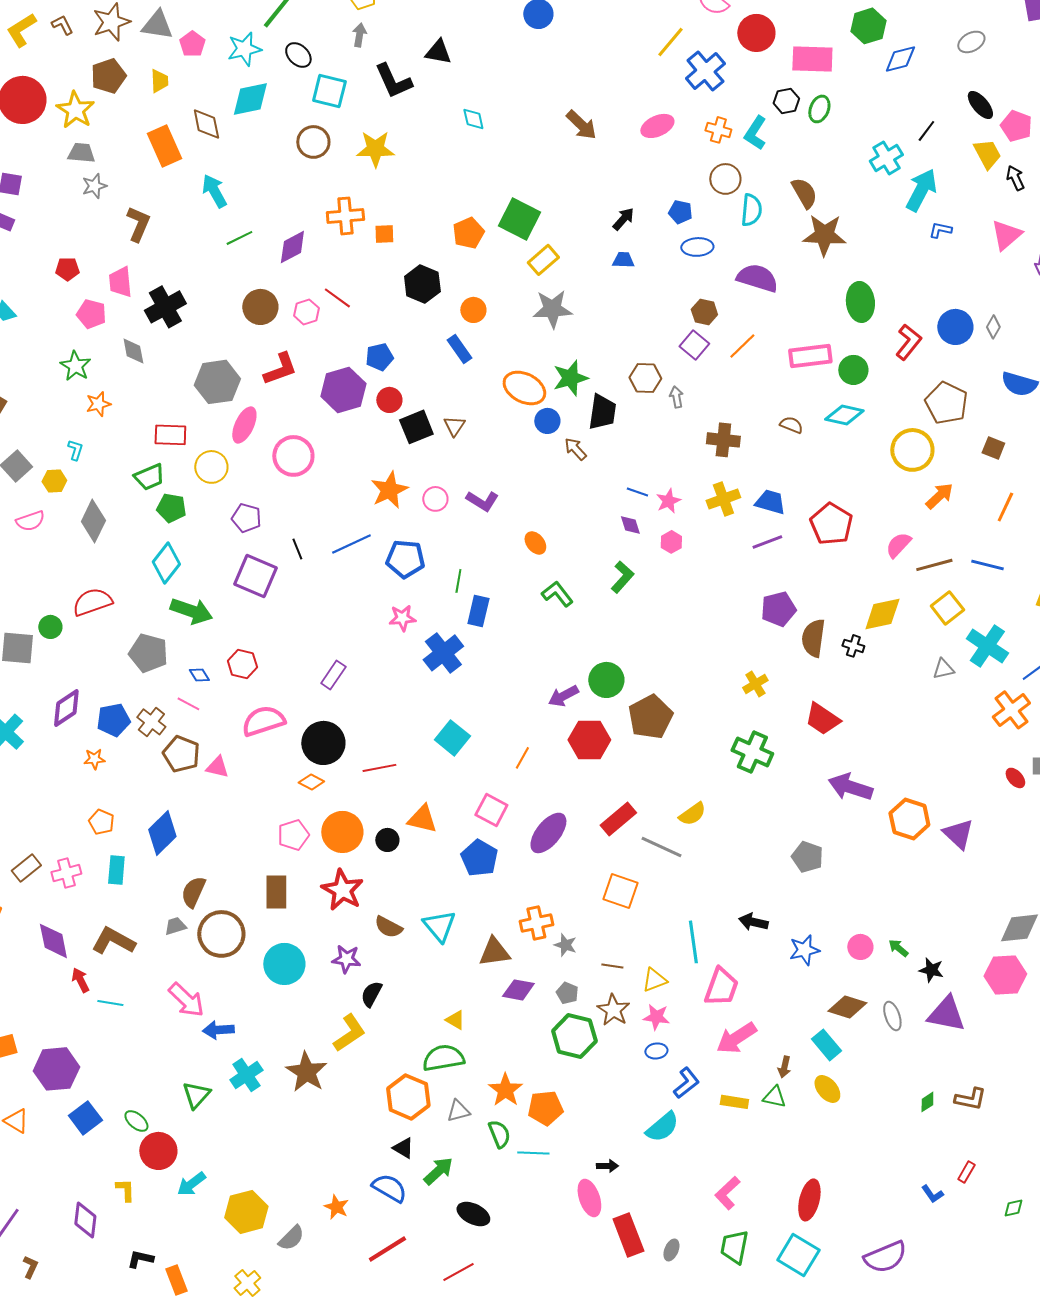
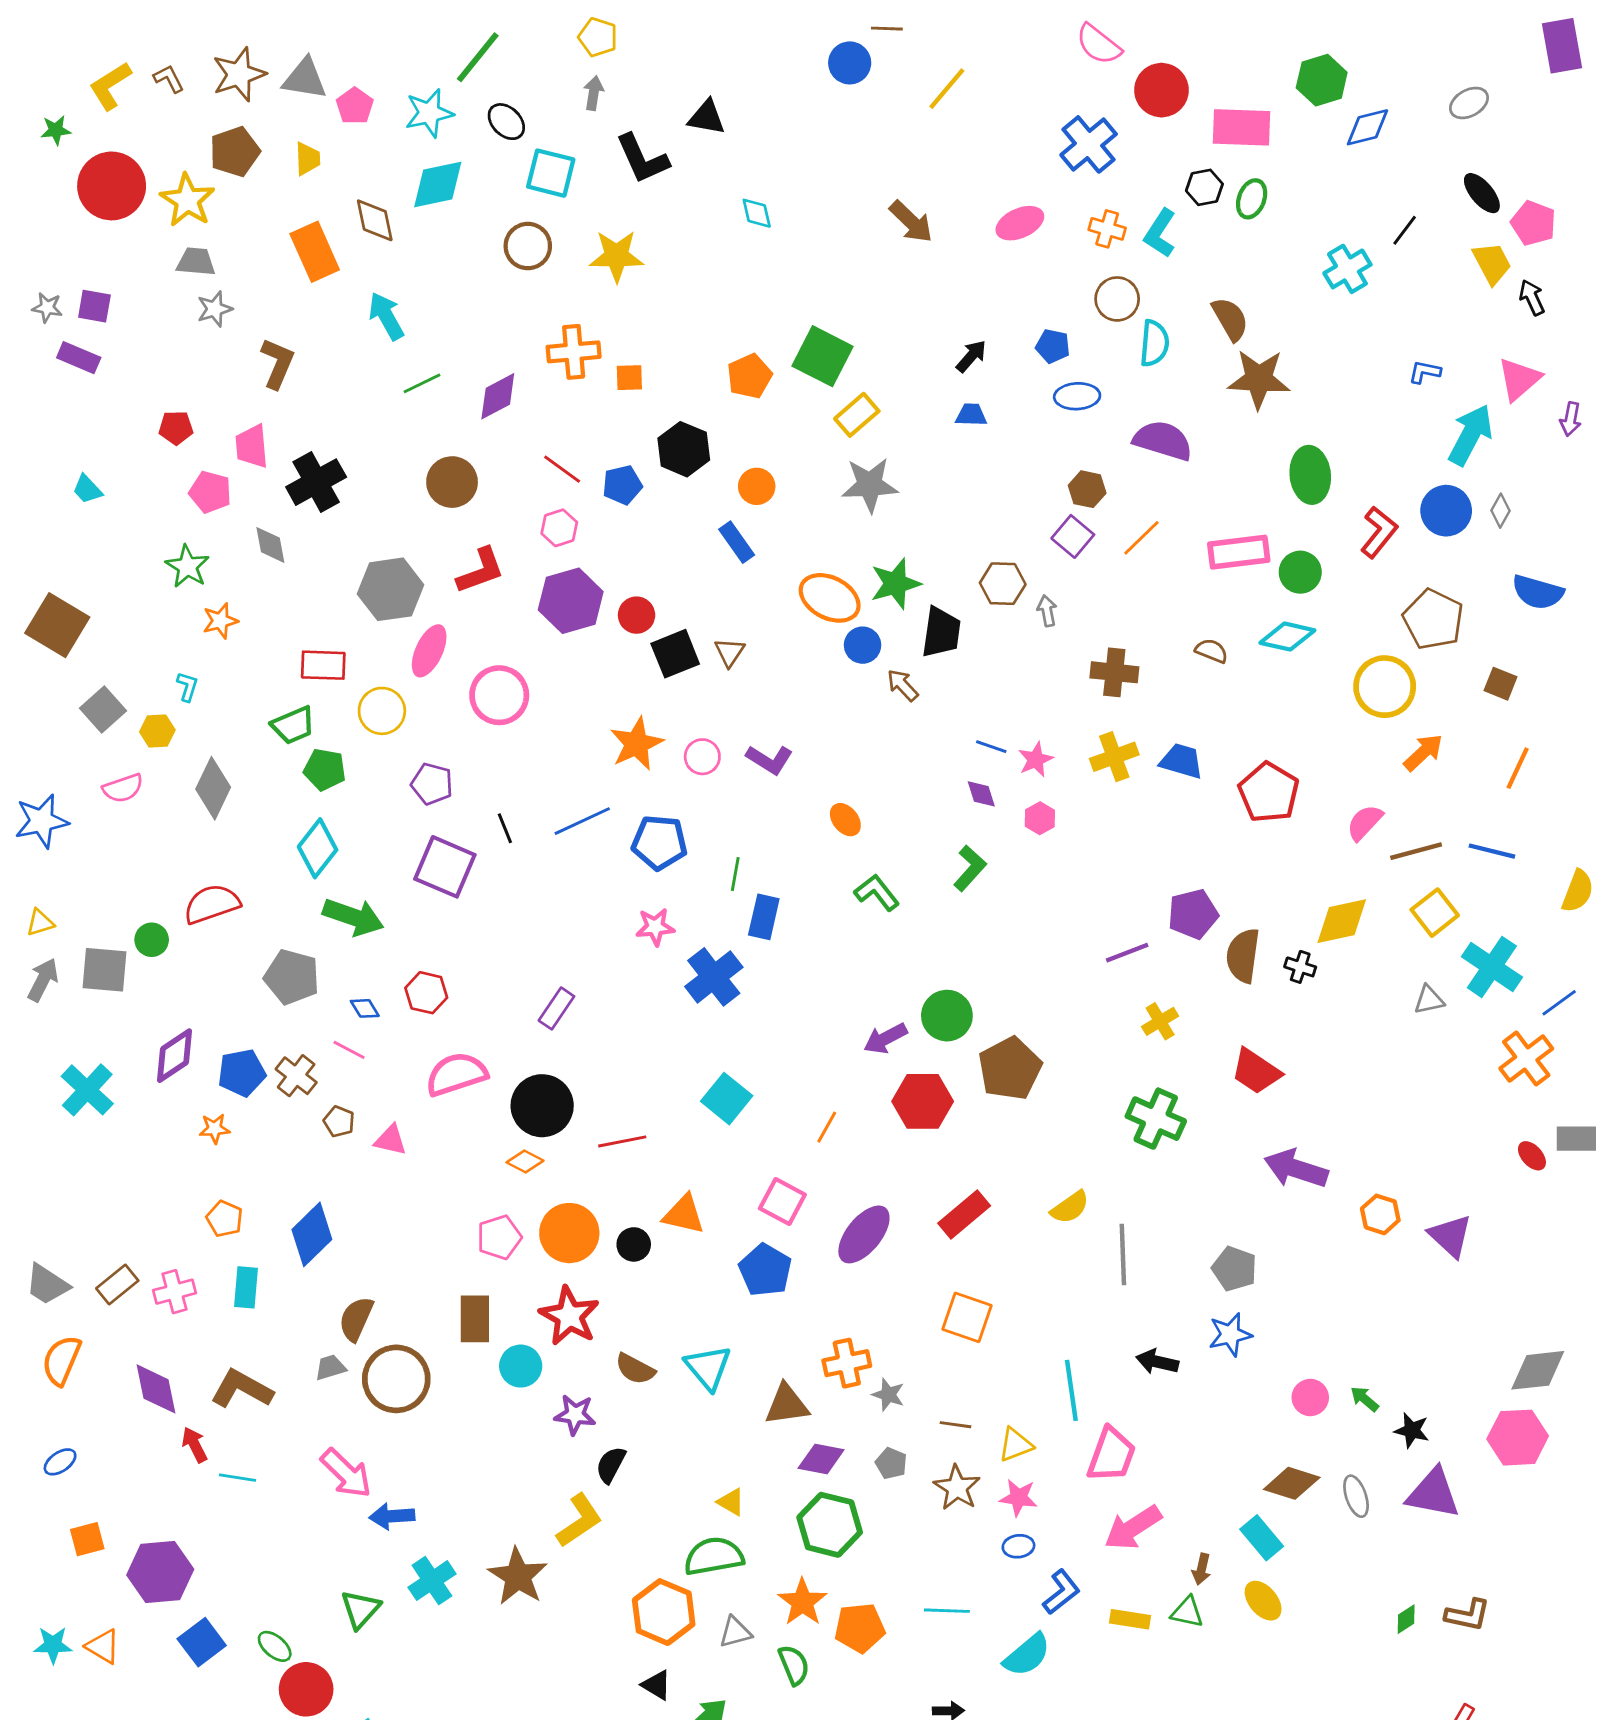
yellow line: (670, 42) -> (947, 89), moved
cyan arrow: (921, 190) -> (1470, 435), moved
pink hexagon: (306, 312) -> (559, 528), moved
blue pentagon: (379, 357) -> (622, 485), moved
purple line: (767, 542) -> (1127, 953), moved
brown pentagon: (181, 754) -> (339, 1121), size x0.6
orange hexagon: (909, 819) -> (1380, 1214), size x0.7
gray line: (661, 847) -> (1123, 1254), moved, turned 63
blue star: (804, 950) -> (1230, 1335), moved
cyan circle: (284, 964) -> (521, 1366), moved, size x0.7
green hexagon: (574, 1036) -> (830, 1525), moved
cyan line: (533, 1153) -> (947, 1611), moved

